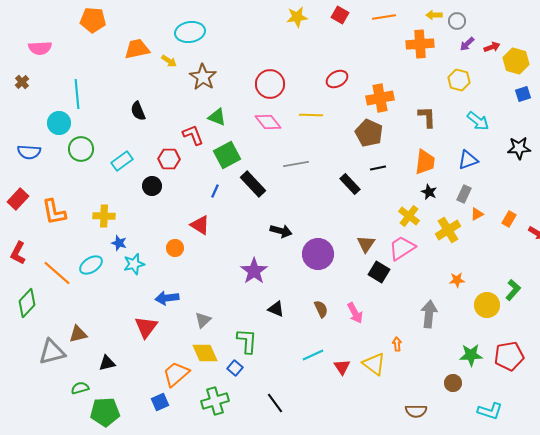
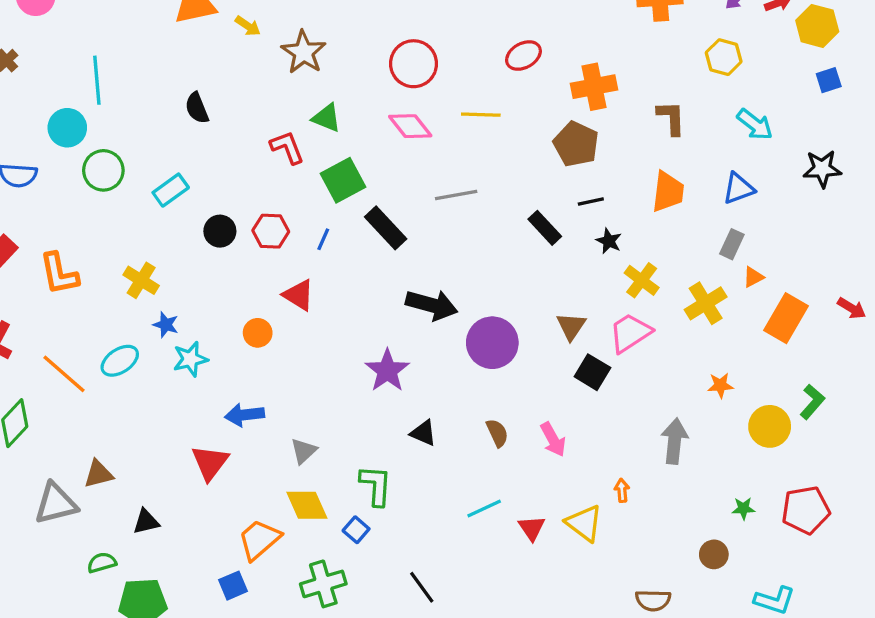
red hexagon: (169, 159) -> (271, 231), moved
black star: (429, 192) -> (609, 241), moved
yellow cross: (104, 216) -> (141, 280), turned 30
orange rectangle: (509, 219) -> (786, 318), moved, size x1.8
black arrow: (281, 231) -> (432, 305), size x1.4
green star: (471, 355) -> (743, 508), size x0.6

